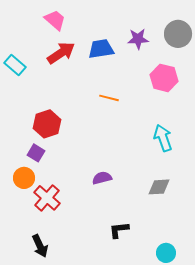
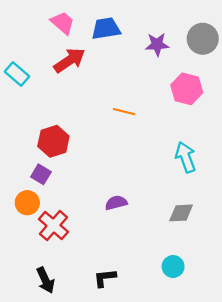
blue trapezoid: (101, 49) -> (106, 28), moved
black L-shape: (119, 230) -> (105, 278), moved
cyan circle: (166, 253) -> (173, 267), moved

